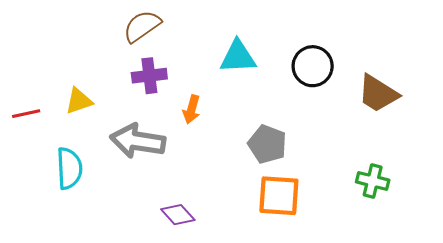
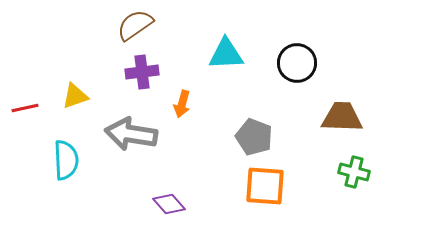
brown trapezoid: (378, 94) -> (342, 117), moved, turned 150

